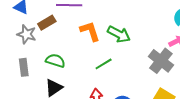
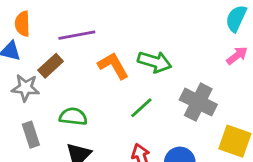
gray cross: (161, 61) -> (198, 102), moved

